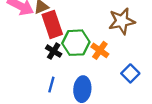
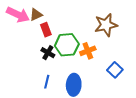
red rectangle: (52, 24) -> (46, 30), size x0.6
orange cross: (100, 50) -> (88, 51), turned 35

